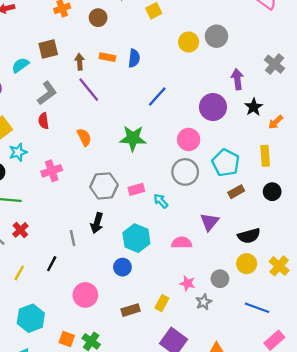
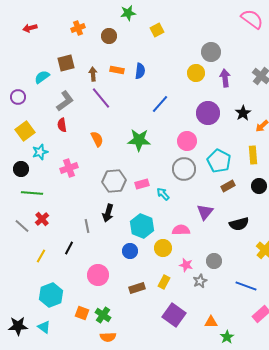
yellow circle: (189, 42) -> (196, 73), moved
purple arrow: (237, 79) -> (225, 78), moved
yellow circle: (247, 264) -> (163, 248), moved

